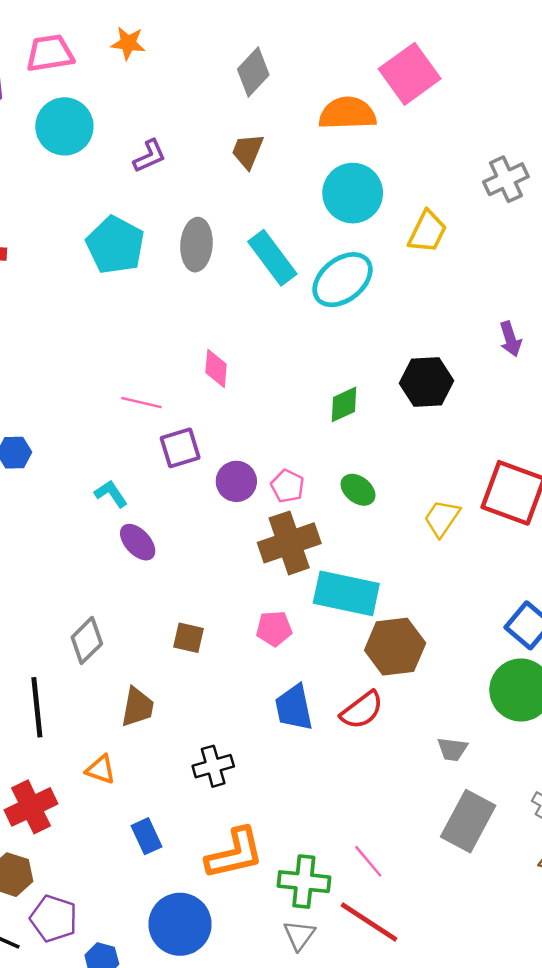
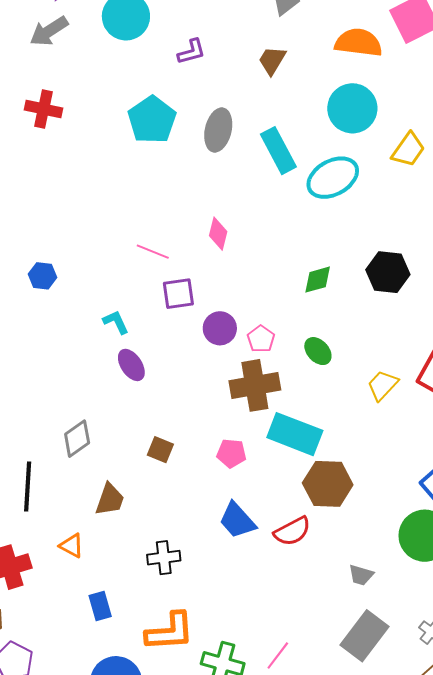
blue trapezoid: (294, 708) -> (237, 520), turned -39
pink line: (368, 861) -> (278, 656), turned 68

